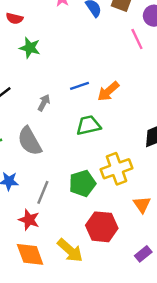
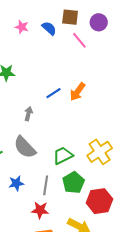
pink line: (137, 39) -> (79, 40), moved
green trapezoid: (88, 125) -> (63, 156), moved
green pentagon: (82, 183) -> (74, 183), moved

